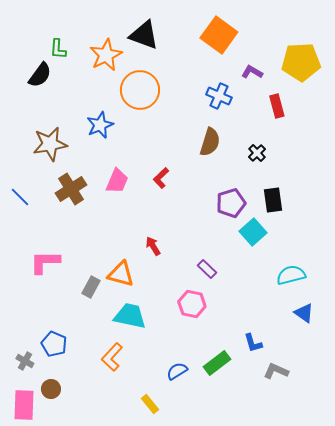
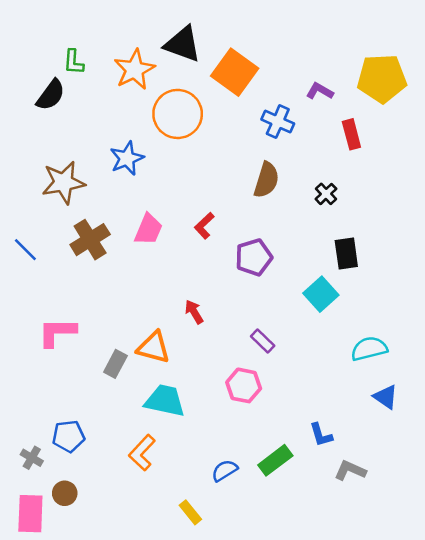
orange square: (219, 35) -> (235, 72), moved
purple pentagon: (231, 203) -> (254, 257), moved
blue pentagon: (54, 344) -> (69, 436), turned -30

